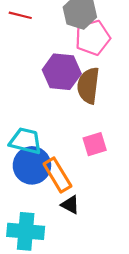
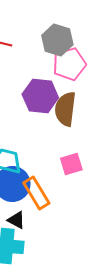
black triangle: (70, 205) -> (16, 220), moved

